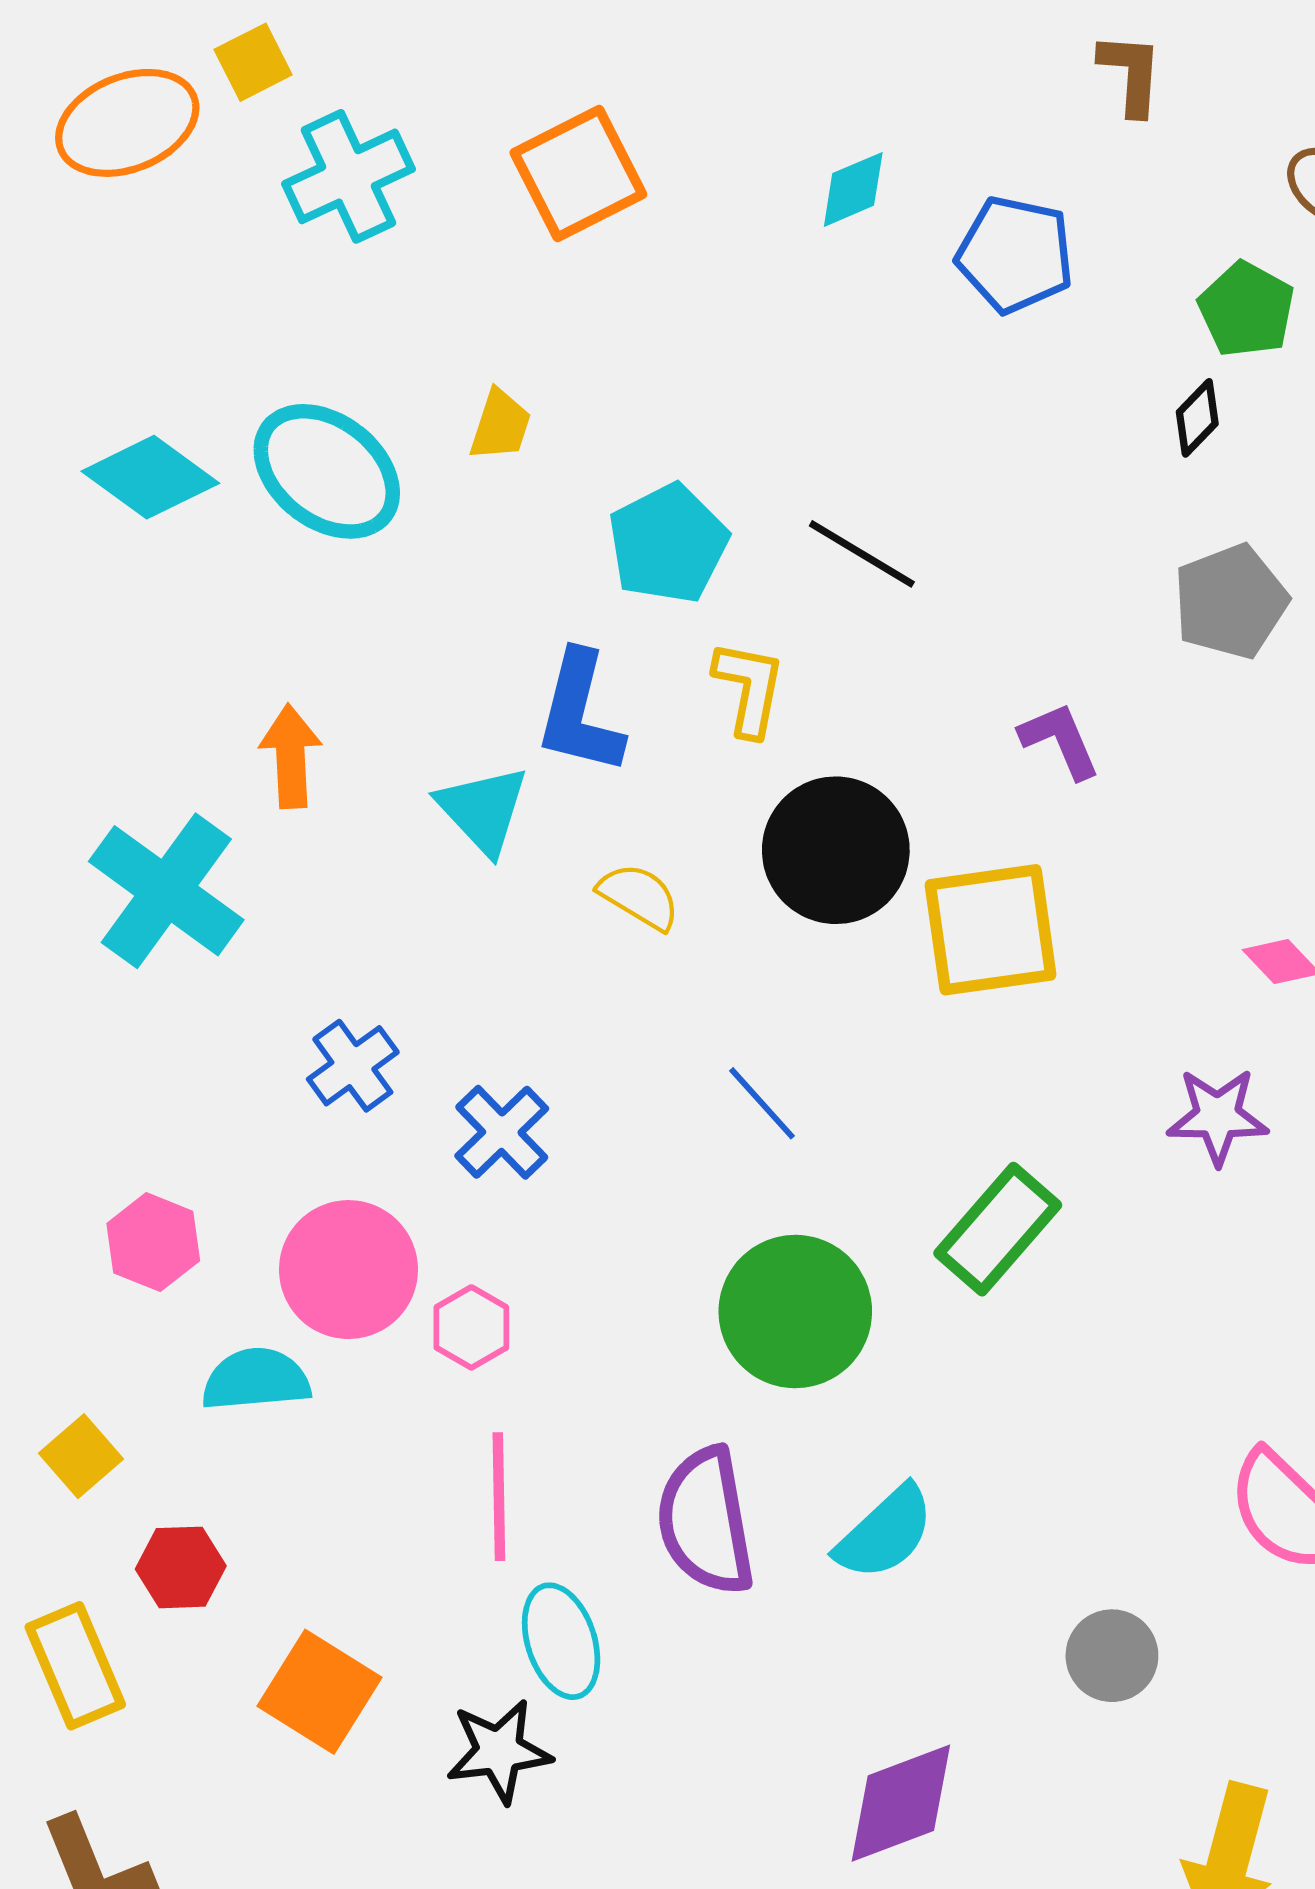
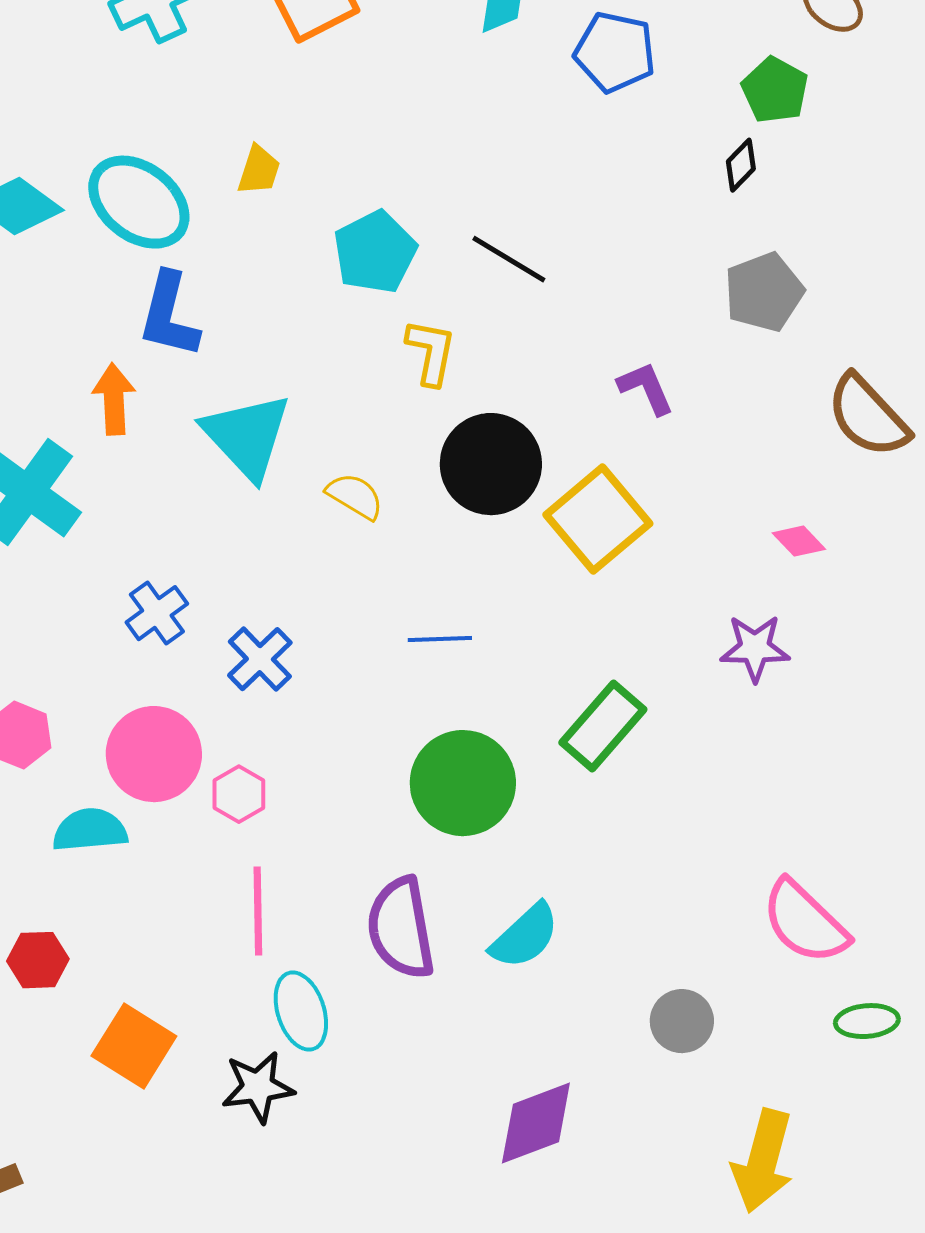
blue L-shape: (580, 713) -> (169, 315), moved
cyan triangle: (483, 810) -> (247, 436), size x1.4
yellow square: (991, 930) -> (598, 519), turned -32
blue line: (762, 1103) -> (440, 639), turned -50

